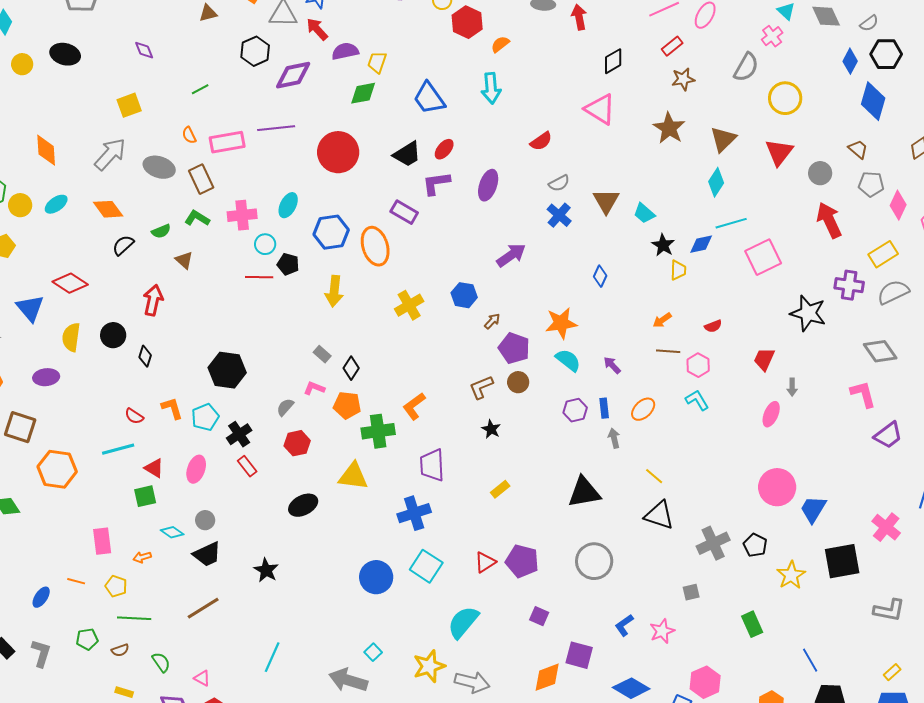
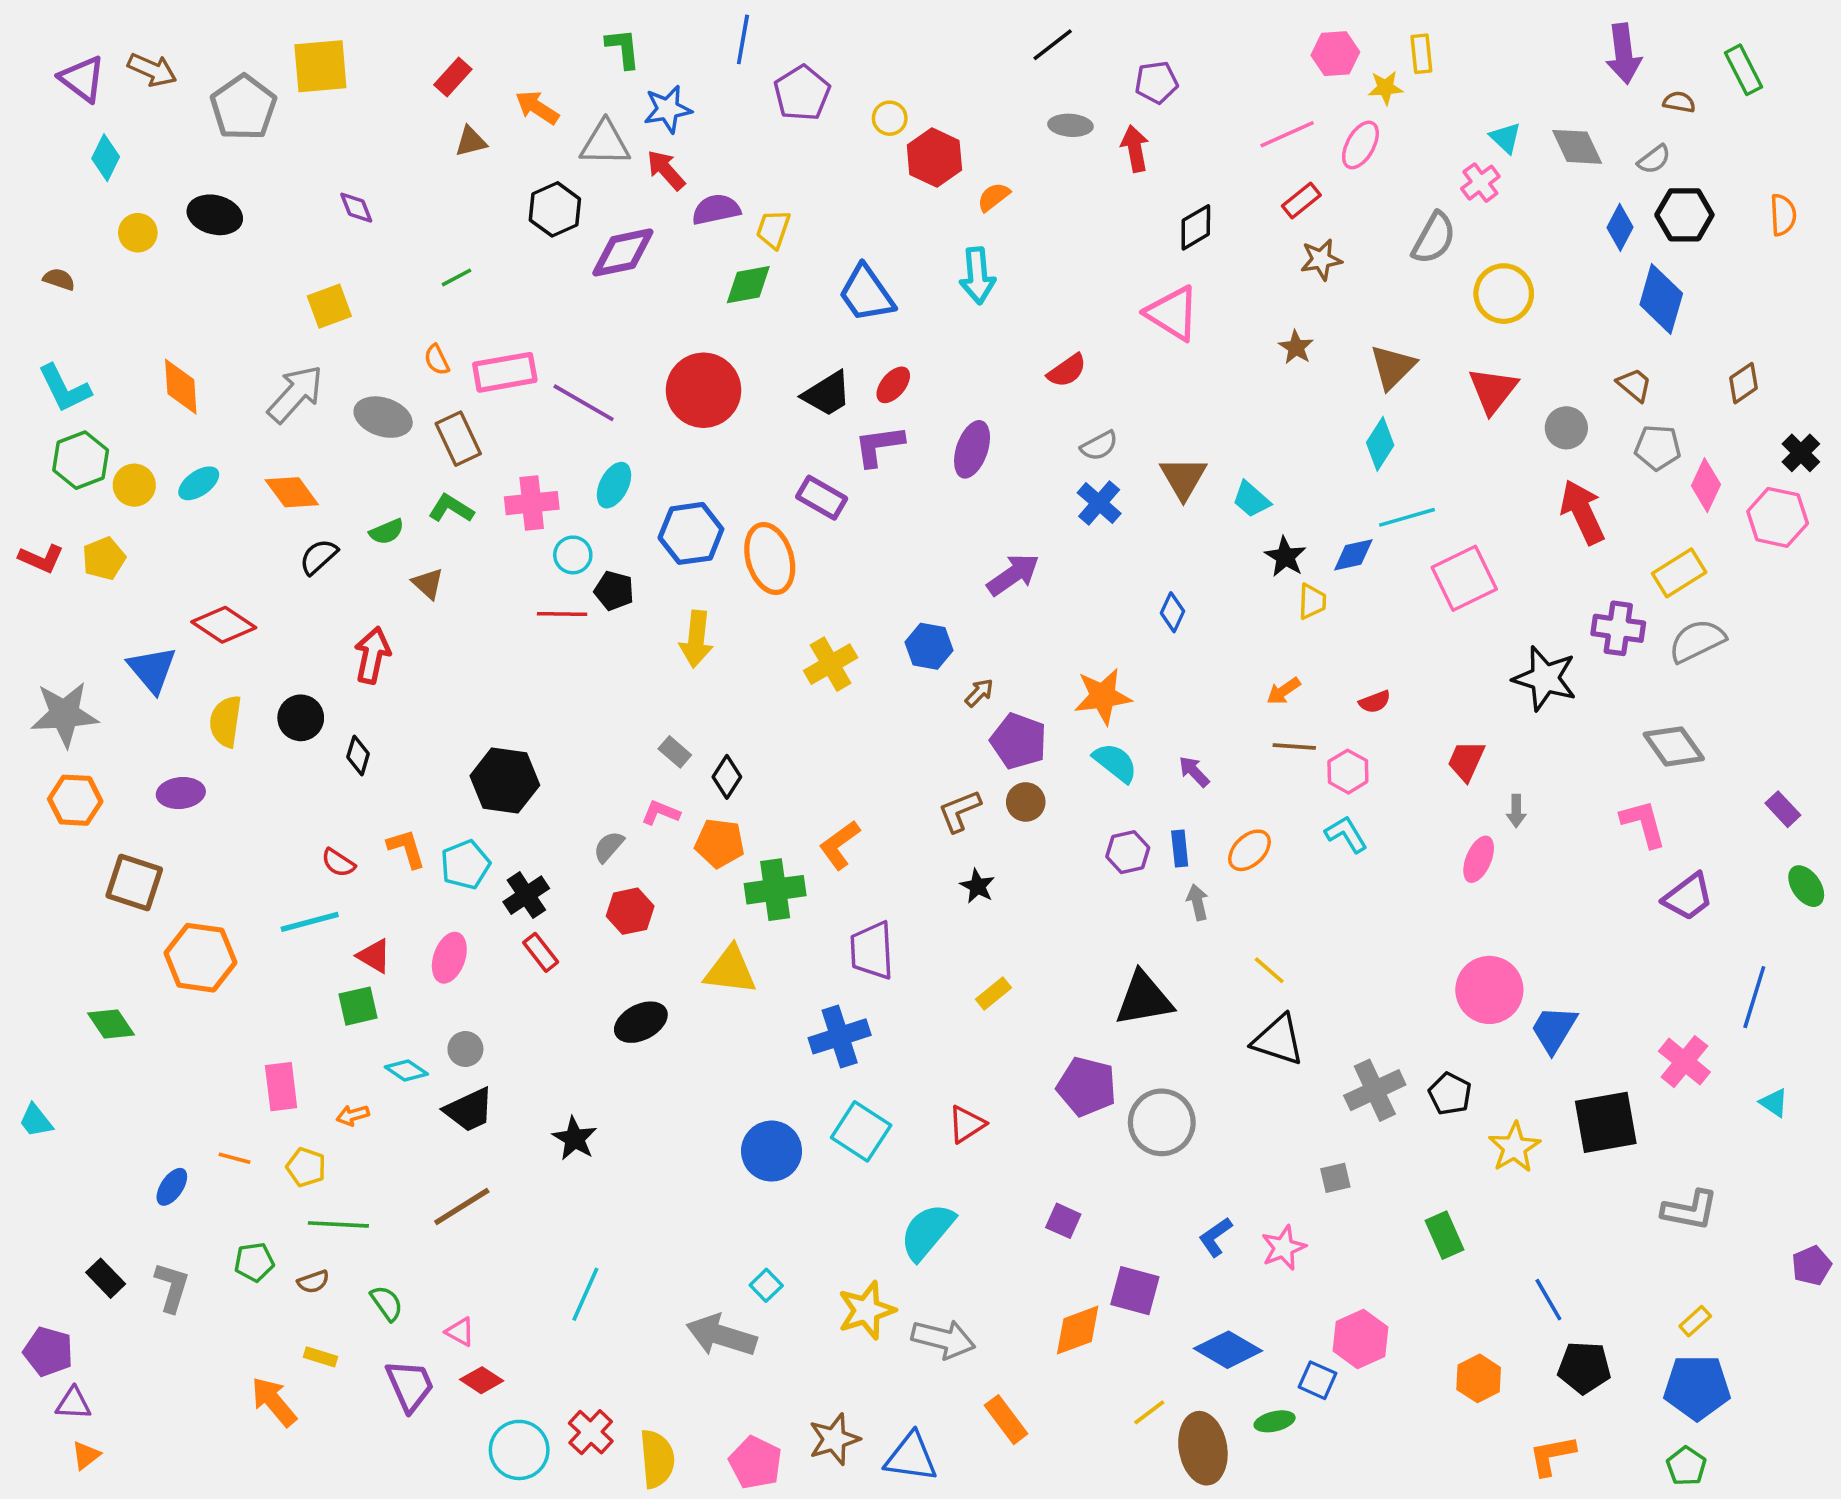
purple line: (276, 128) -> (584, 403), moved, turned 36
brown star: (669, 128) -> (1296, 347), size x0.6
purple pentagon: (522, 561) -> (1087, 1087), moved

